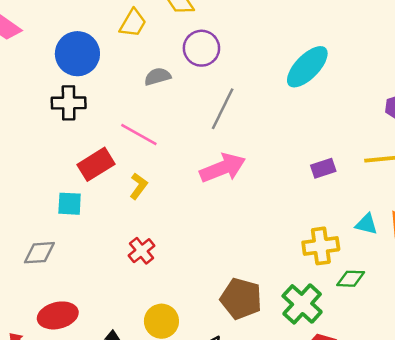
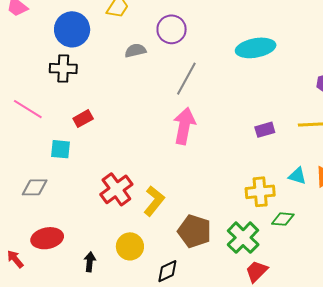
cyan ellipse: (307, 67) -> (256, 48), turned 33
pink line: (139, 135) -> (28, 109), moved
red rectangle: (96, 164) -> (83, 119), size x0.7
pink arrow: (223, 168) -> (184, 126), turned -60
yellow L-shape: (138, 186) -> (154, 201), moved, size x1.4
red cross: (142, 251) -> (116, 189), size x1.5

